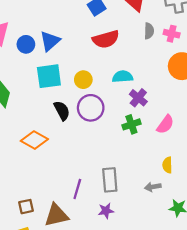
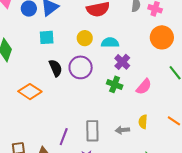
cyan square: (49, 76) -> (47, 37), size x0.7
yellow circle: (83, 80) -> (85, 38), moved
green cross: (131, 124) -> (115, 84), turned 35
gray arrow: (153, 187) -> (122, 130), moved

